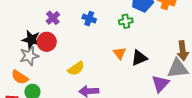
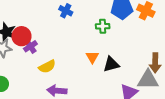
purple cross: (53, 18) -> (30, 46), moved
blue cross: (89, 19) -> (66, 11), moved

